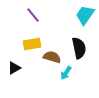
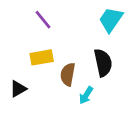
brown semicircle: (52, 57) -> (68, 74), turned -96

